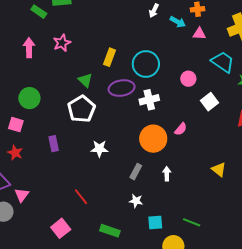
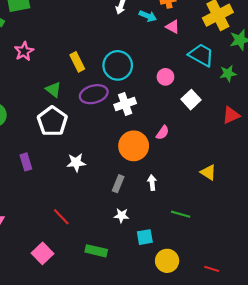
pink triangle: (199, 34) -> (173, 27), turned 32
yellow rectangle: (109, 57) -> (77, 62), turned -42
green line: (192, 222) -> (181, 214), moved

